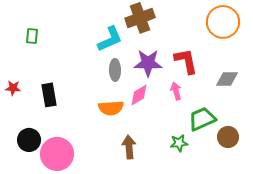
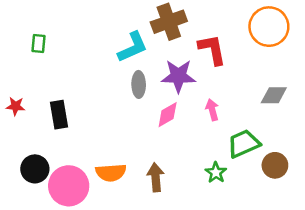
red L-shape: (186, 61) -> (212, 49), moved
orange semicircle: (111, 108) -> (111, 173), moved
green star: (179, 143) -> (216, 173), turned -30

